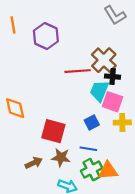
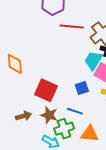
red line: (78, 71) -> (72, 27), moved
green cross: (92, 170) -> (64, 129), moved

